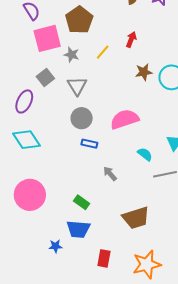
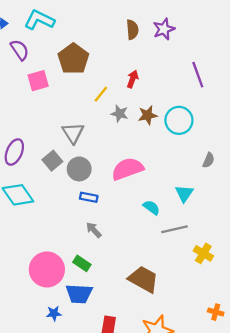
pink square: (47, 38) -> (38, 81), size x0.7
gray star: (72, 55) -> (120, 114), moved
gray square: (45, 77) -> (52, 161), moved
gray arrow: (110, 174) -> (94, 230), moved
pink circle: (30, 195) -> (47, 269), moved
brown trapezoid: (136, 218) -> (143, 279), turned -132

